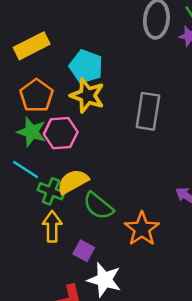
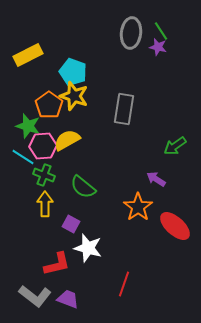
orange pentagon: (36, 96) -> (49, 105), moved
pink hexagon: (61, 133) -> (43, 146), moved
yellow semicircle: (73, 182) -> (67, 140), moved
orange star: (142, 229) -> (138, 207), moved

